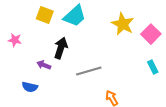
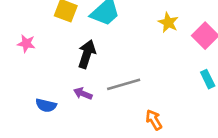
yellow star: (123, 24) -> (168, 23), size x0.7
purple arrow: (44, 65) -> (83, 94), moved

